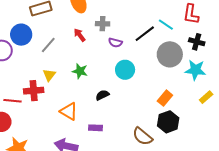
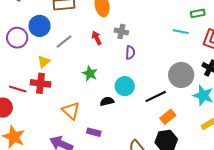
cyan line: (166, 25) -> (181, 32), moved, turned -35
black line: (145, 34) -> (156, 96), moved
purple semicircle: (115, 43) -> (130, 53), turned -112
cyan circle: (125, 70) -> (125, 86), moved
yellow triangle: (49, 75) -> (44, 62), moved

